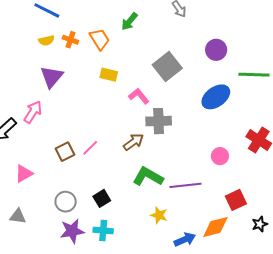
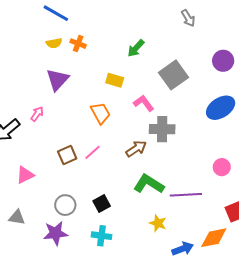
green arrow: (129, 22) -> (136, 48), moved
orange trapezoid: (100, 39) -> (100, 113), moved
pink arrow: (33, 112) -> (37, 114), size x0.7
purple star: (72, 231) -> (56, 233), moved

